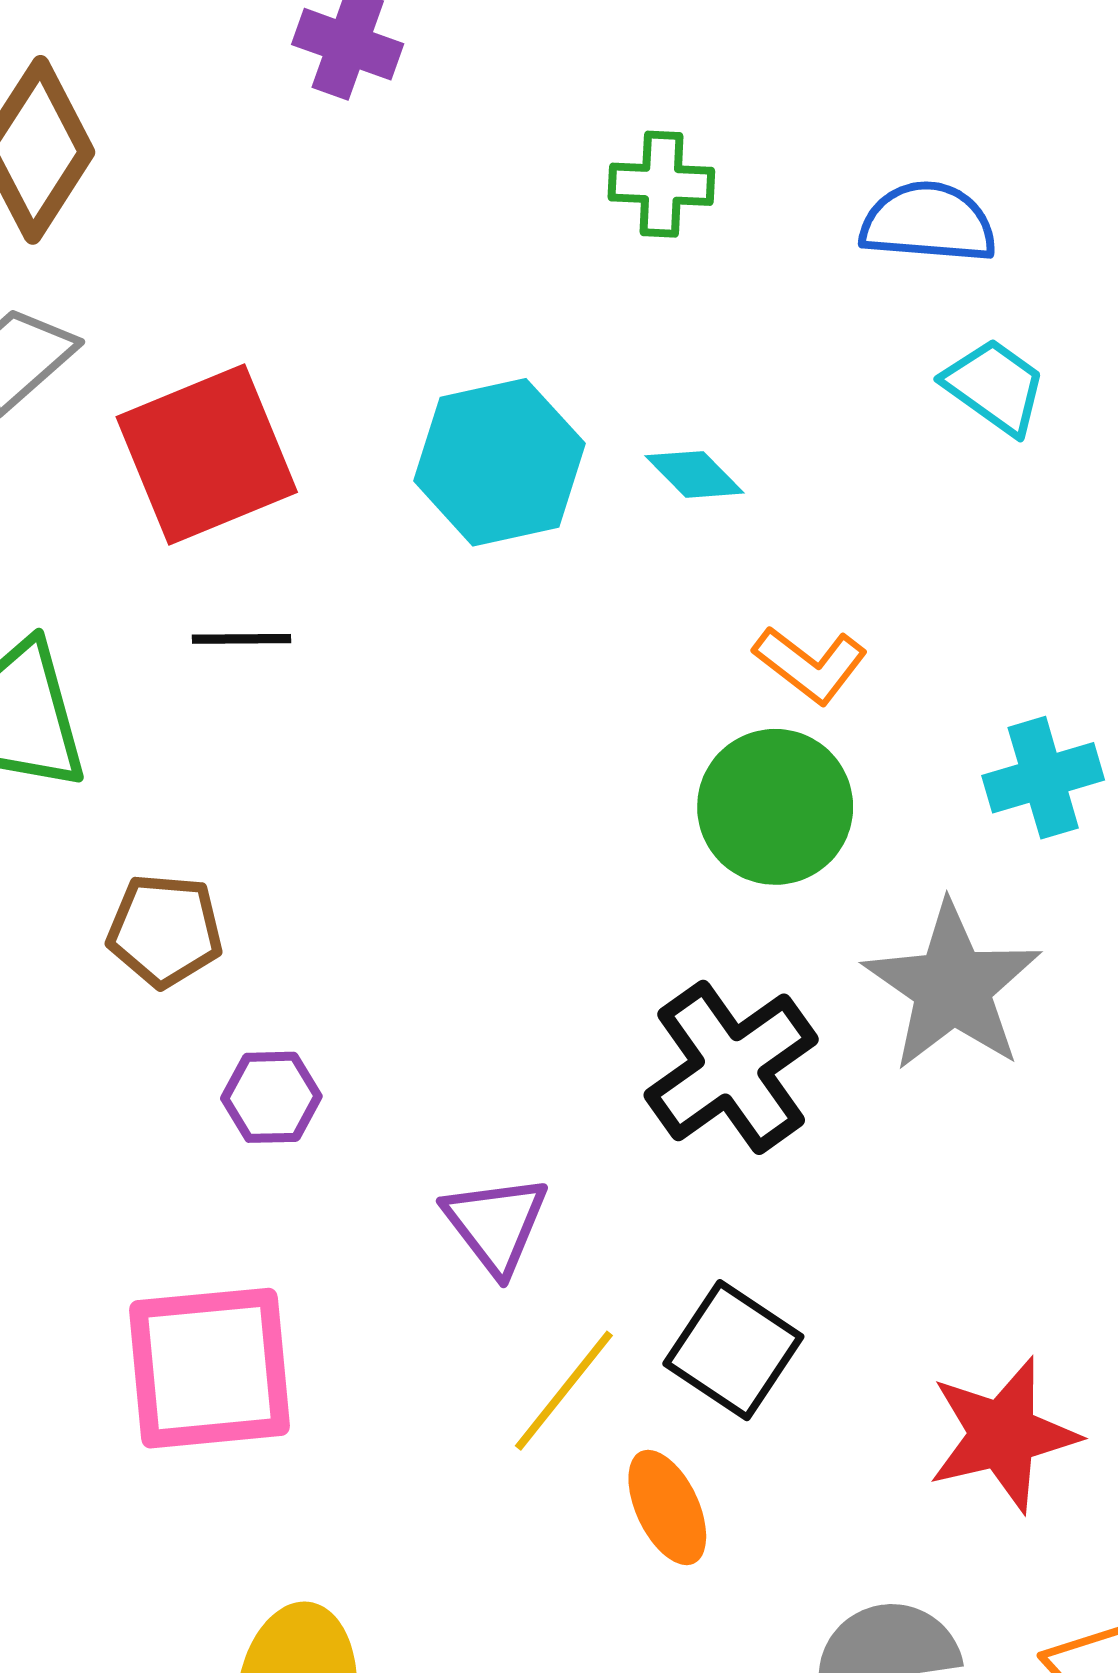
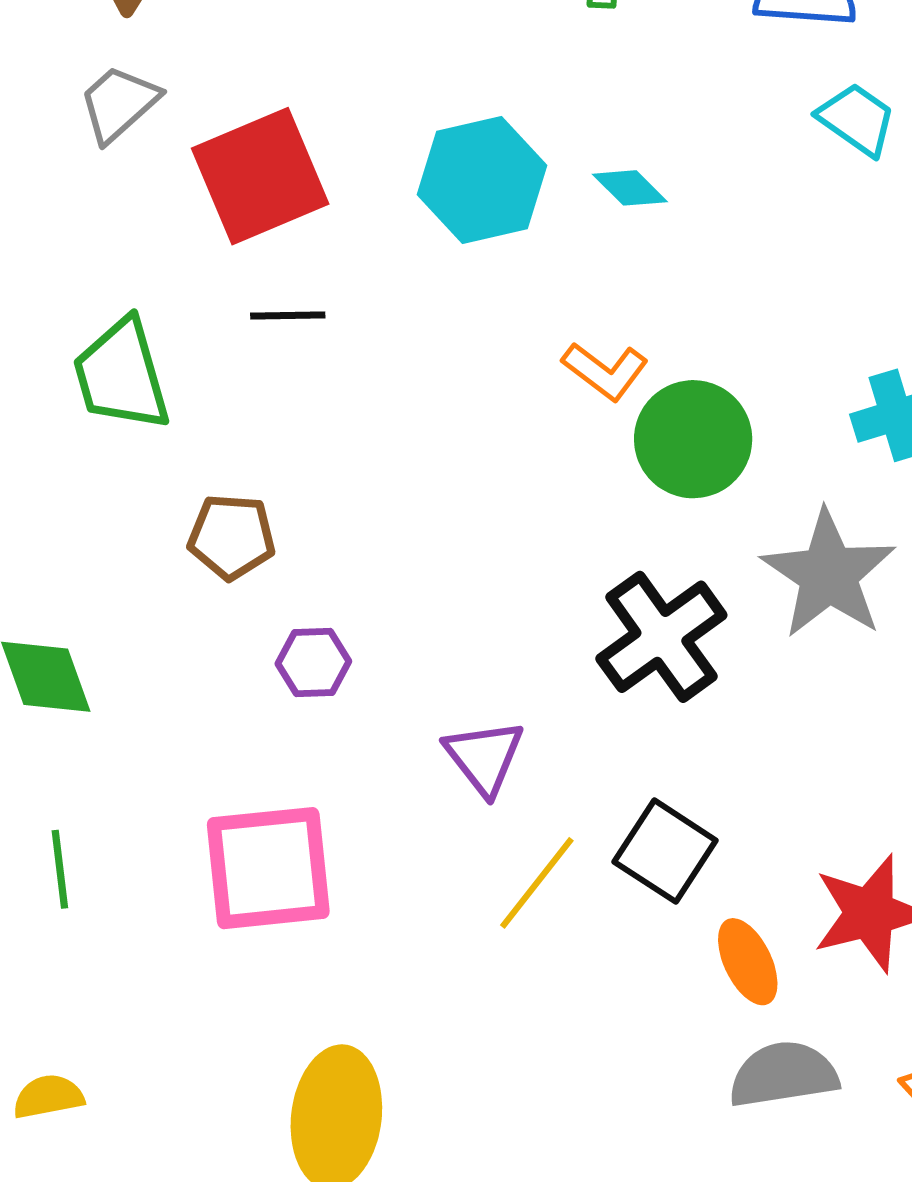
orange L-shape: (810, 665) -> (605, 371), moved
orange ellipse: (667, 1507) -> (748, 962), moved

